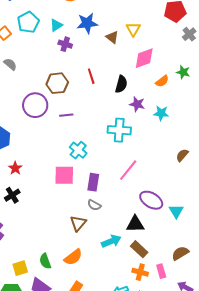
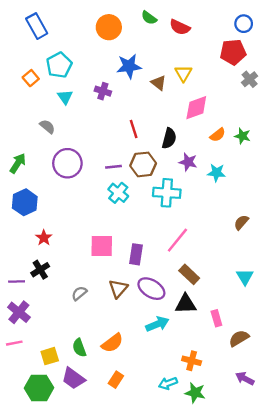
cyan triangle: (56, 25) -> (65, 97), moved, turned -32
gray semicircle: (10, 64) -> (47, 127), moved
green star: (183, 72) -> (242, 136), moved
brown hexagon: (57, 83) -> (143, 164), moved
purple line: (66, 115) -> (114, 167), moved
cyan cross: (78, 150) -> (118, 193), moved
purple ellipse: (151, 200) -> (151, 289), moved
gray semicircle: (94, 205) -> (79, 293), moved, turned 112
cyan triangle: (176, 211) -> (245, 277), moved
brown triangle: (78, 223) -> (118, 289), moved
brown rectangle: (139, 249) -> (189, 274), moved
pink rectangle: (161, 271) -> (216, 318), moved

